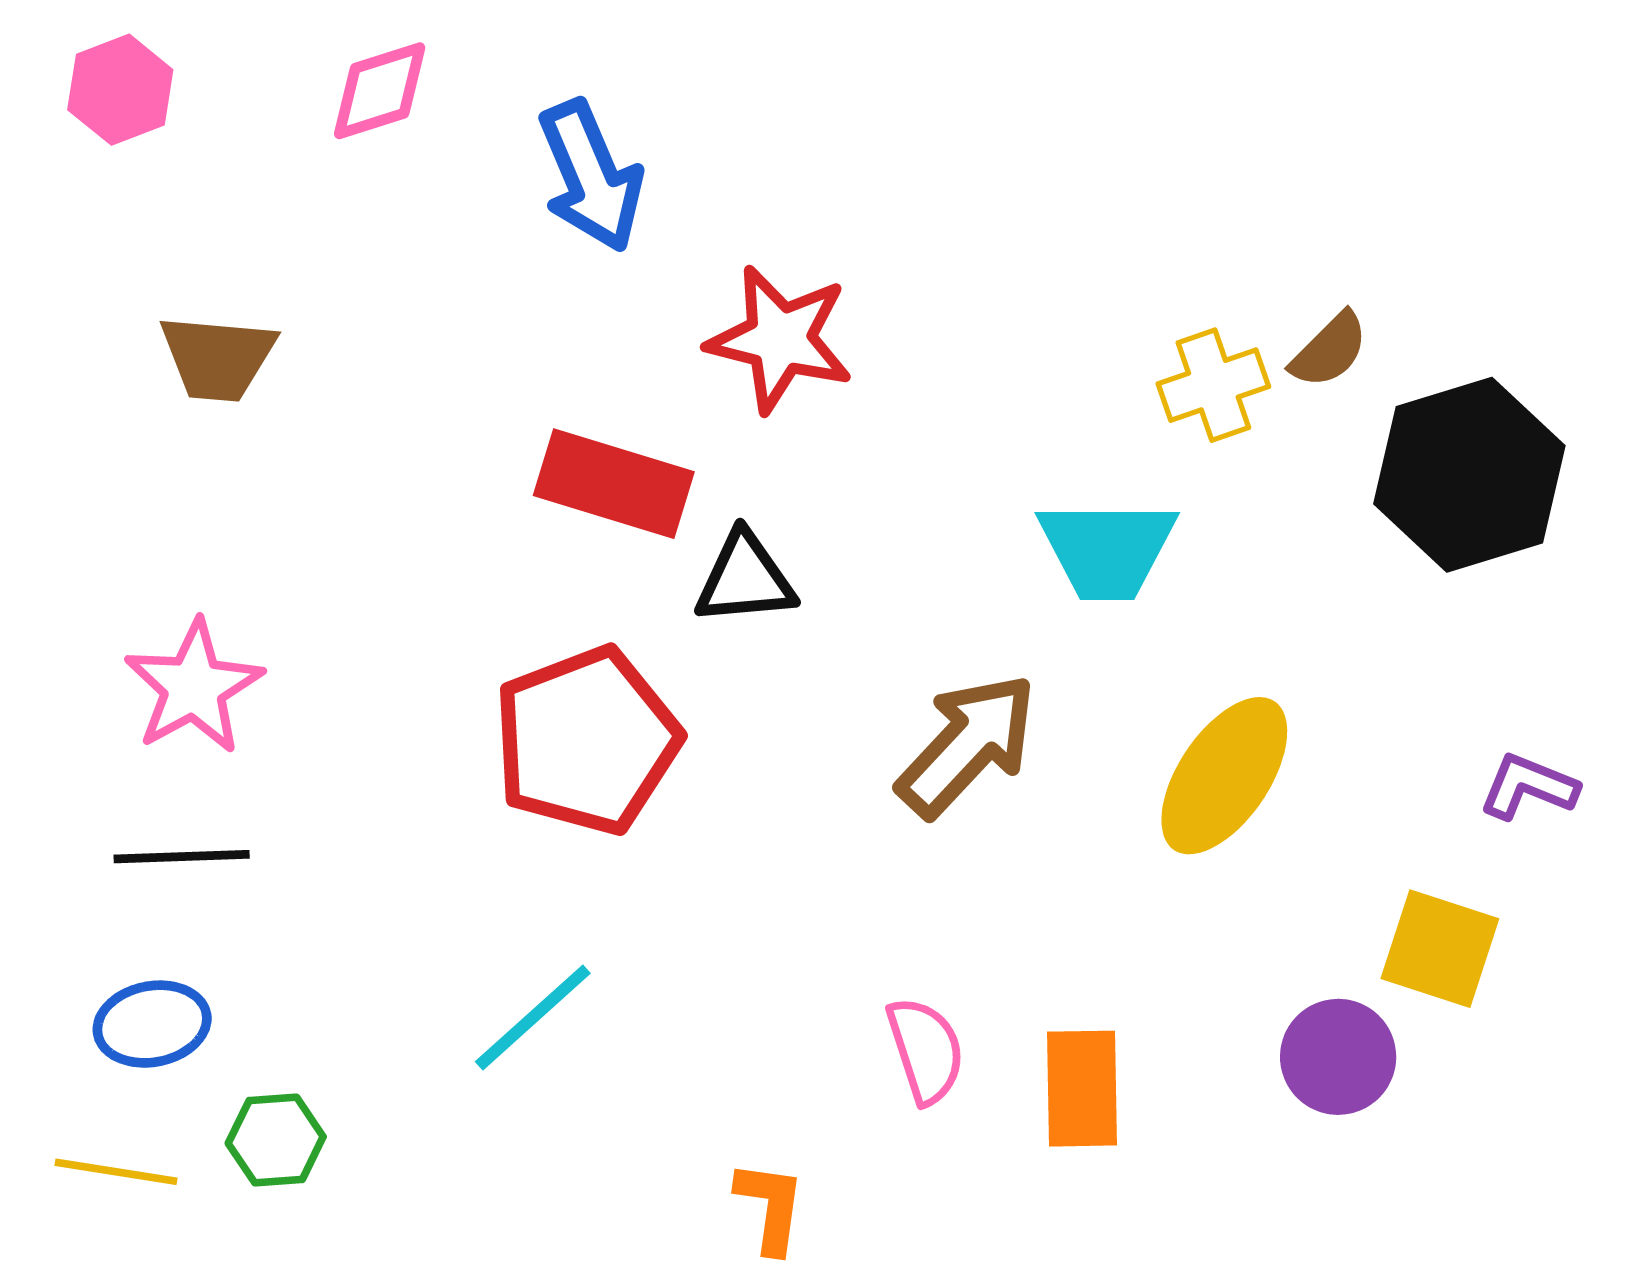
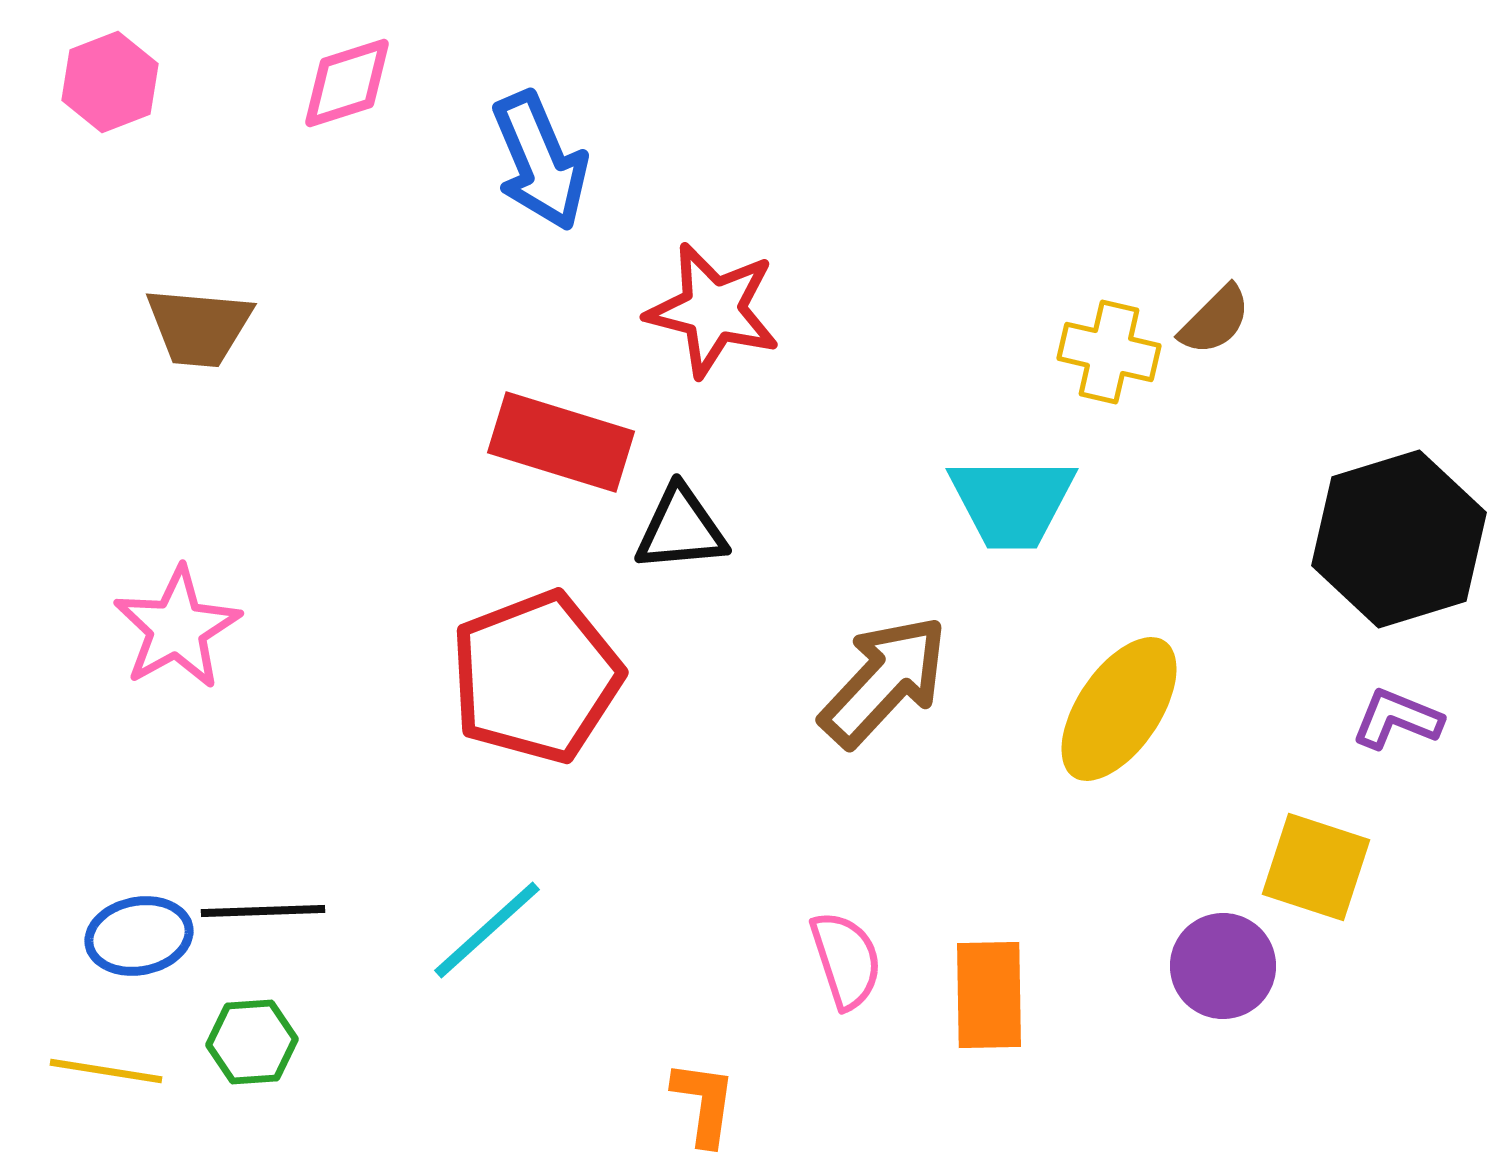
yellow cross: (1213, 385) -> (1109, 352), turned 32
black hexagon: (1469, 475) -> (1399, 539), moved
black line: (182, 857) -> (263, 911), moved

